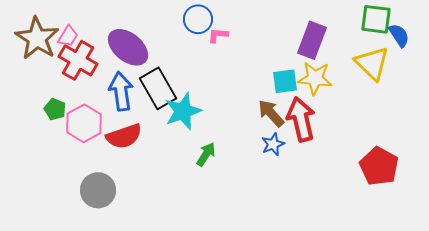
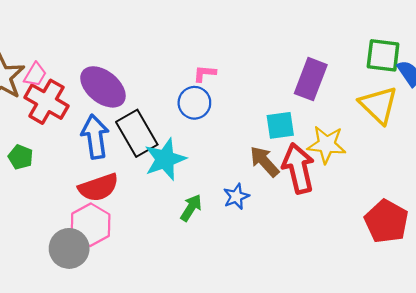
blue circle: (198, 19) -> (194, 103), moved
yellow star: (315, 78) -> (327, 145), moved
pink hexagon: (84, 123) -> (91, 225), moved
blue star: (273, 144) -> (236, 196), moved

